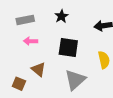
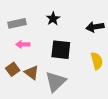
gray triangle: (75, 80) -> (56, 82), moved
brown square: (19, 84) -> (13, 69), moved, turned 32

